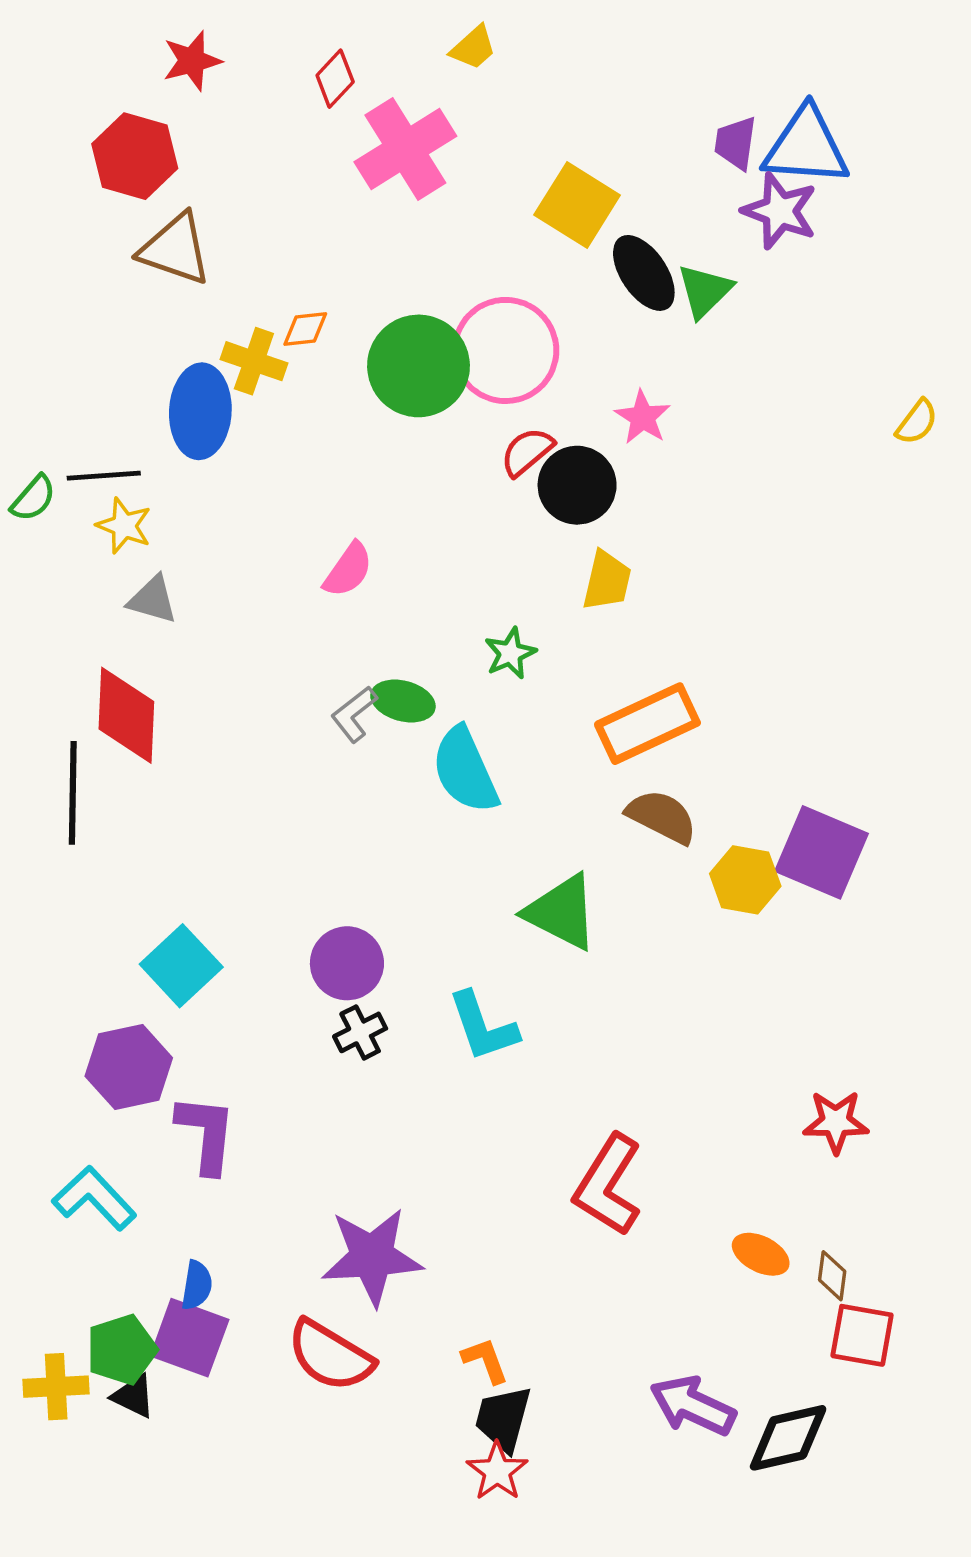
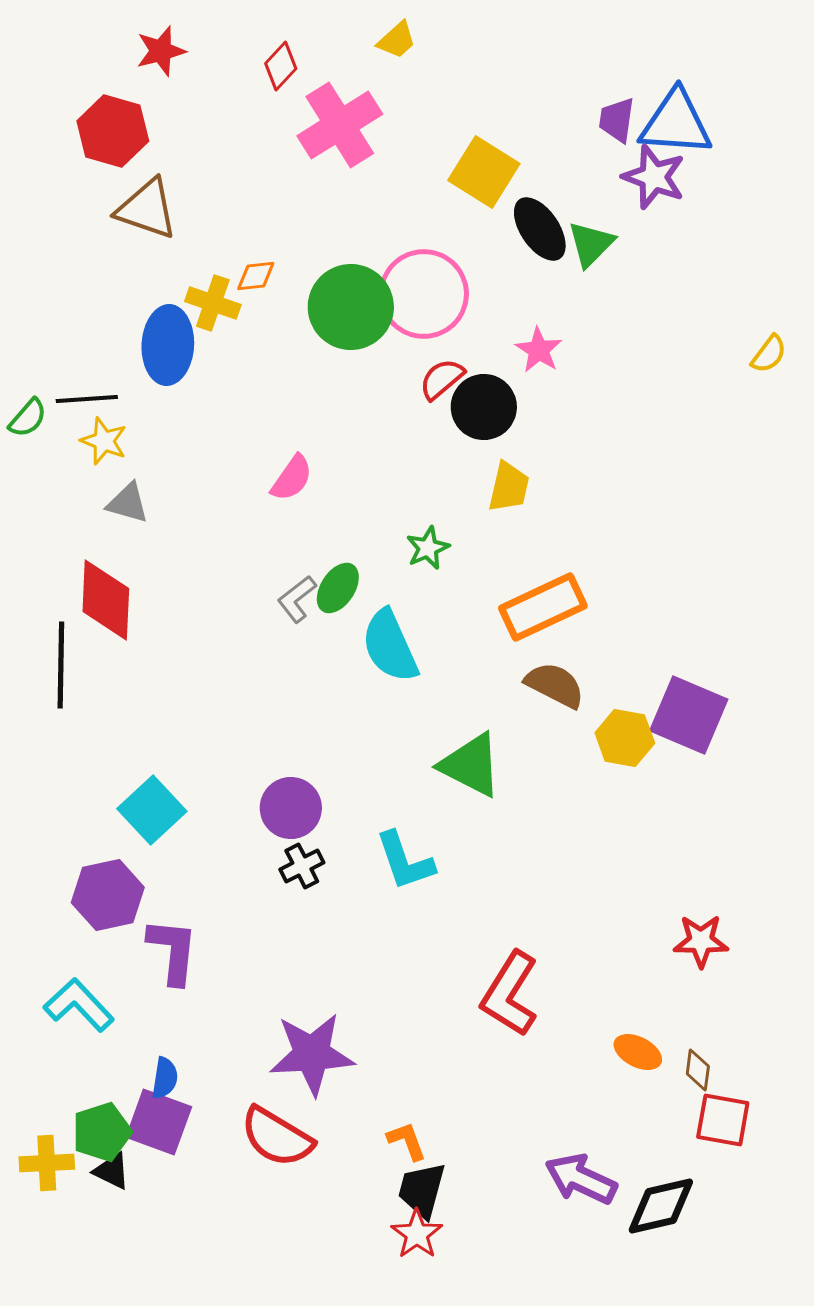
green ellipse: (403, 701) -> (338, 588), turned -72

